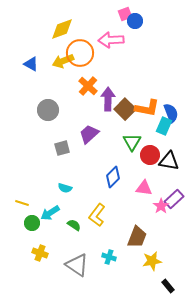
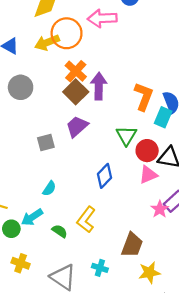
orange L-shape: (147, 108) -> (144, 97), turned -80
brown square: (125, 109) -> (76, 92), moved
gray circle: (48, 110) -> (21, 87), moved
cyan semicircle: (65, 188) -> (49, 189), turned -72
pink triangle: (144, 188) -> (148, 175), moved, turned -30

